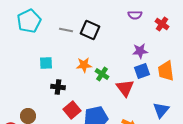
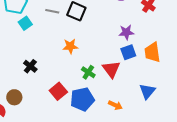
cyan square: (46, 63) -> (25, 23), moved, turned -32
green cross: (102, 74) -> (88, 72), moved
black cross: (58, 87) -> (30, 66), moved, turned 32

